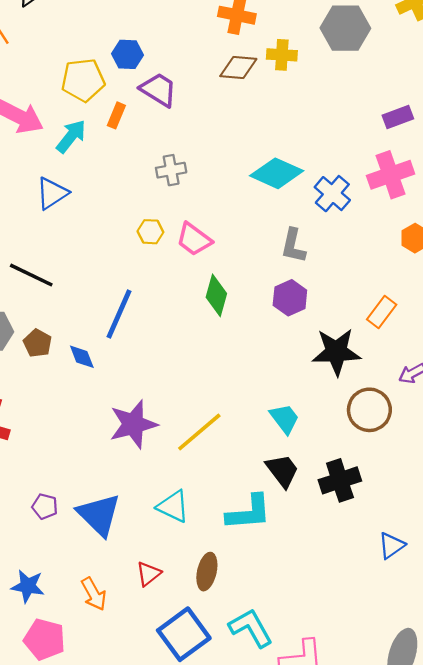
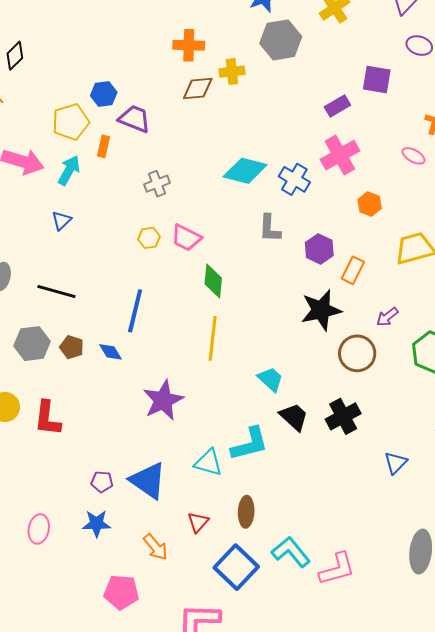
blue triangle: (52, 193) -> (62, 221), size x0.7
purple hexagon: (290, 298) -> (319, 249), moved
cyan trapezoid: (284, 419) -> (271, 379), moved
yellow line: (199, 432) -> (213, 338), moved, turned -33
cyan L-shape: (249, 512) -> (250, 444), moved
blue star: (28, 586) -> (97, 524), moved

